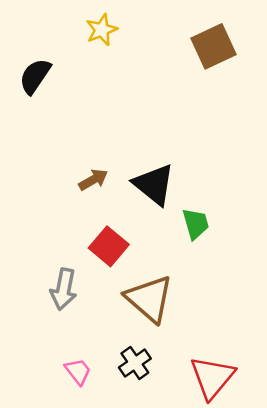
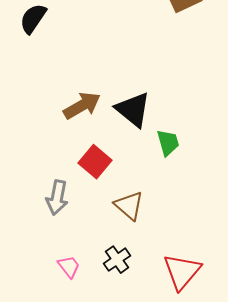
brown arrow: (93, 180) -> (82, 106), size x1.5
brown triangle: (149, 299) -> (129, 206), size x0.7

